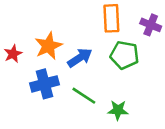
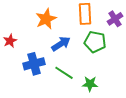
purple cross: (151, 25) -> (115, 19), turned 35
orange star: (48, 46) -> (46, 19), moved

